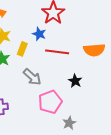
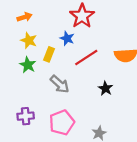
red line: (57, 52) -> (86, 58), turned -40
pink pentagon: (50, 102) -> (62, 123), moved

